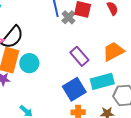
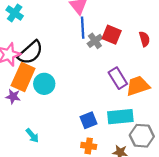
purple rectangle: (79, 56) -> (118, 78), moved
blue square: (74, 89) -> (89, 120), size x0.7

